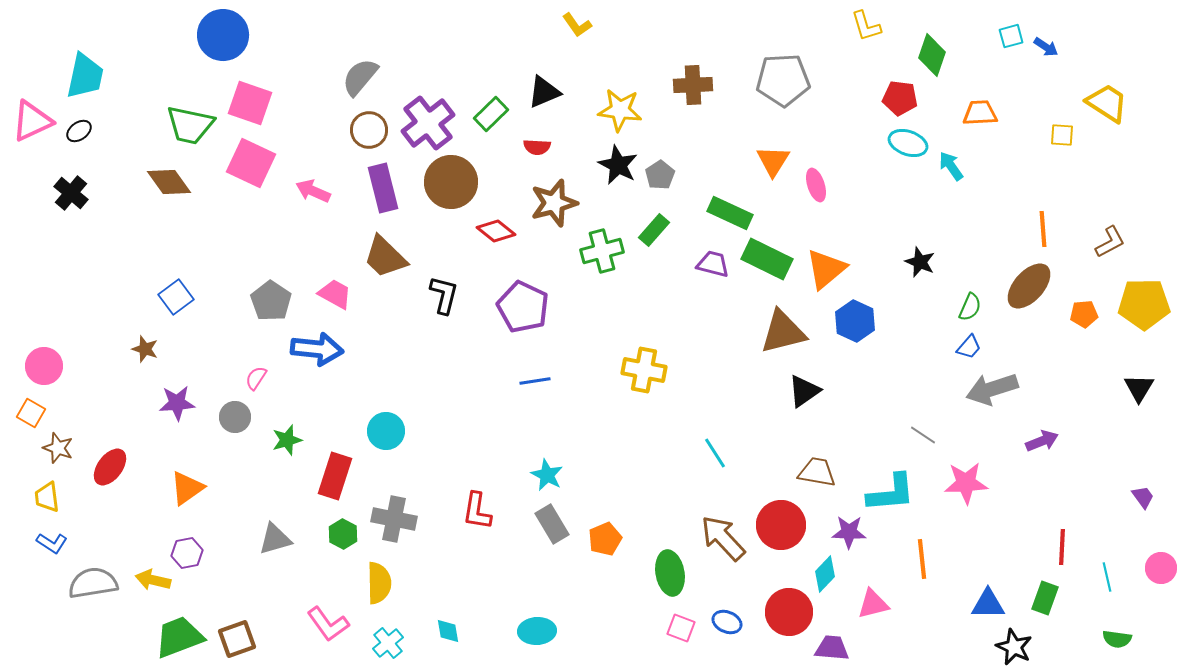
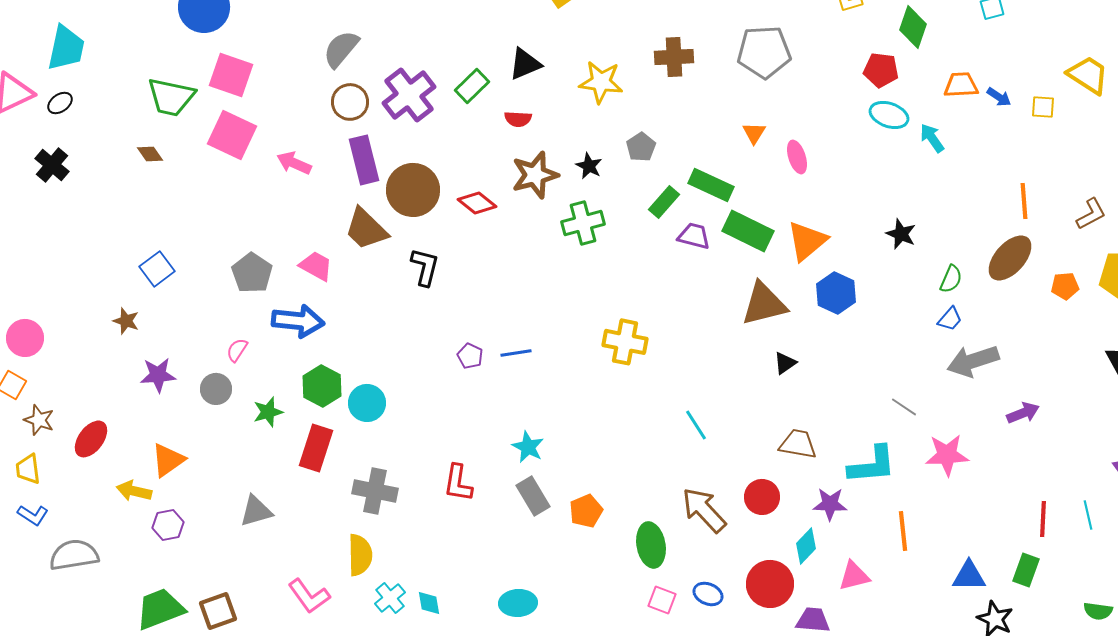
blue arrow: (1046, 47) -> (999, 97), moved
orange triangle: (773, 161) -> (754, 133), size x0.7
black star: (618, 165) -> (589, 166), moved, size x0.7
brown diamond: (169, 182) -> (150, 154), size x0.6
brown circle: (451, 182) -> (413, 190), moved
green rectangle: (654, 230) -> (664, 202), moved
purple pentagon: (523, 307) -> (470, 356), moved, size x0.5
black triangle: (804, 391) -> (785, 363), size x0.7
red circle: (781, 525) -> (762, 497), size x0.7
green hexagon: (343, 534) -> (322, 386), moved, size x1.4
cyan line: (1107, 577) -> (1088, 515), moved
yellow arrow: (153, 580) -> (134, 491), moved
cyan cross: (388, 643) -> (390, 598), moved

